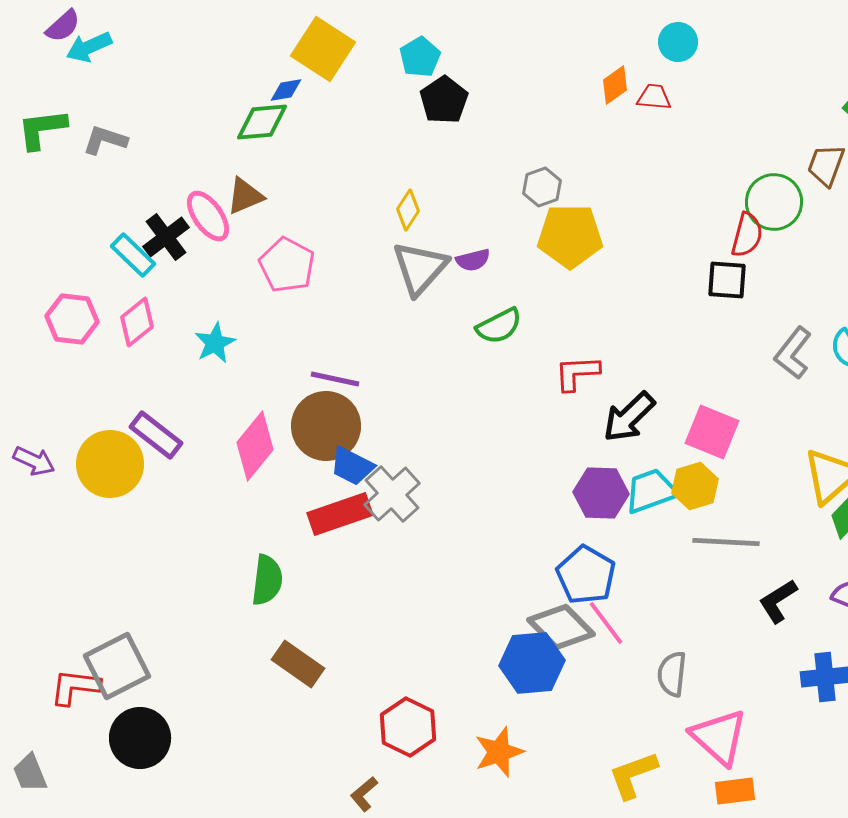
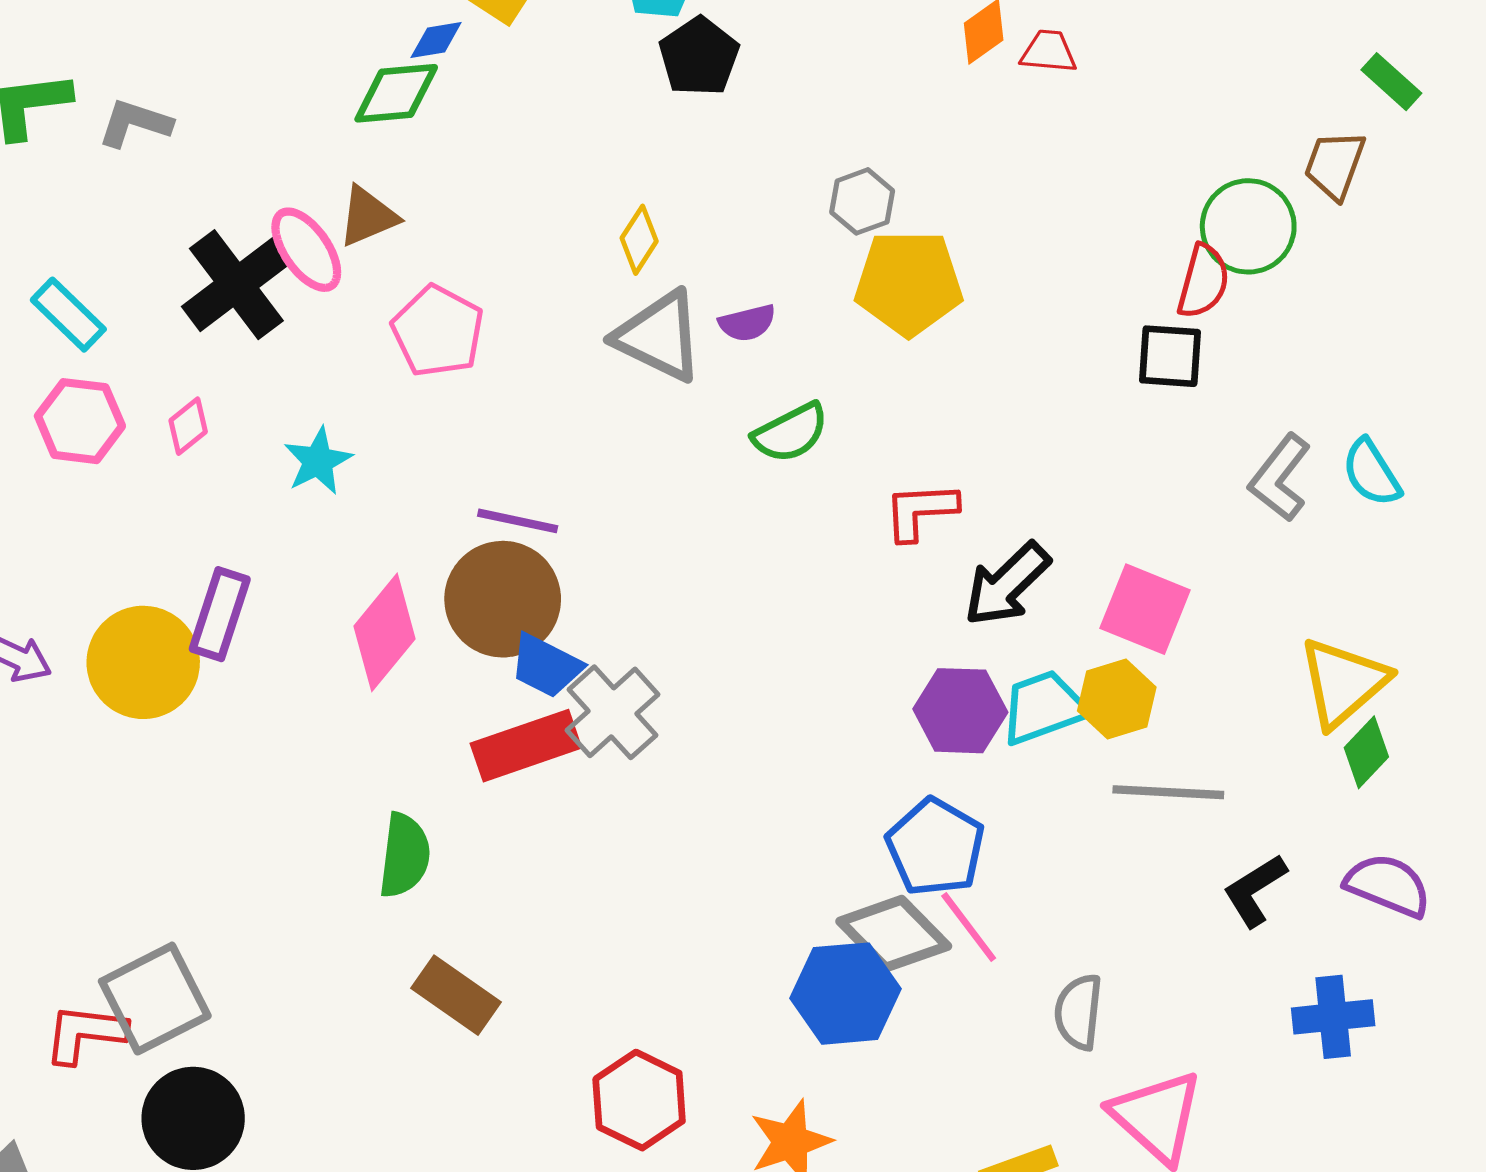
black cross: (166, 237) -> (236, 285), size x1.4
cyan rectangle: (133, 255) -> (68, 315), moved
gray triangle: (420, 268) -> (659, 336), turned -46
pink diamond: (137, 322) -> (188, 426), size x0.7
purple rectangle: (156, 435) -> (220, 614), turned 70

